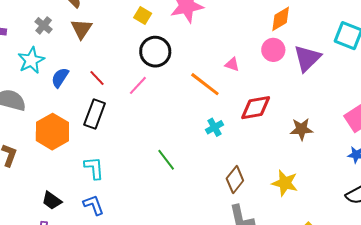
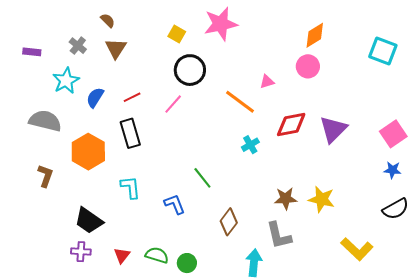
purple triangle: (307, 58) -> (333, 129), moved
pink triangle: (232, 64) -> (267, 82), turned -35
red line: (97, 78) -> (132, 97), turned -72
black rectangle: (95, 114) -> (130, 133), turned -36
brown star: (301, 129) -> (286, 199), moved
brown diamond: (235, 179) -> (229, 222), moved
black trapezoid: (52, 201) -> (89, 221), size x1.4
blue L-shape: (94, 205) -> (175, 204), moved

